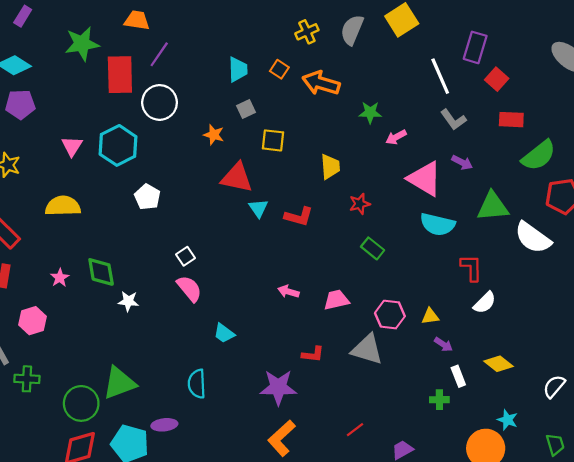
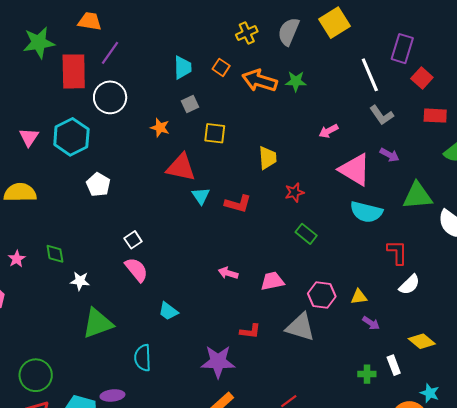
green star: (370, 112) -> (296, 81), moved
green diamond: (101, 272) -> (55, 254), size x0.7
white rectangle: (458, 376) -> (394, 365), moved
green triangle: (119, 383) -> (98, 323), moved

